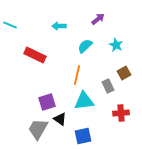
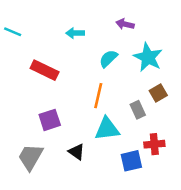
purple arrow: (98, 19) -> (125, 24), turned -128
cyan star: (116, 45) -> (148, 57), size x1.6
purple square: (47, 102) -> (50, 120), moved
gray trapezoid: (38, 129) -> (30, 157), moved
blue square: (83, 136) -> (131, 161), moved

